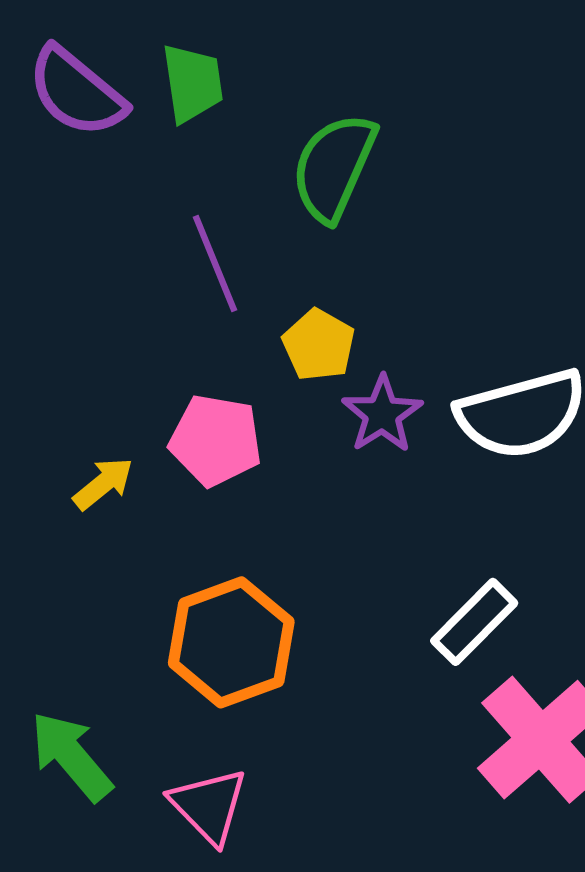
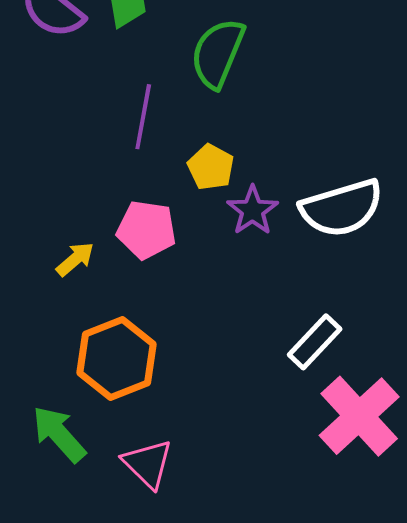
purple line: (215, 264) -> (143, 117), turned 34
orange hexagon: (231, 642) -> (117, 358), moved

